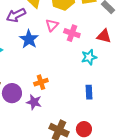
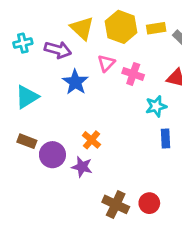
purple arrow: (16, 15) -> (58, 50), turned -138
orange cross: (41, 82) -> (91, 140), turned -32
blue rectangle: (89, 92) -> (165, 139), moved

